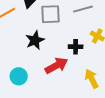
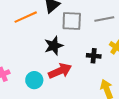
red arrow: (56, 66) -> (60, 71), moved

